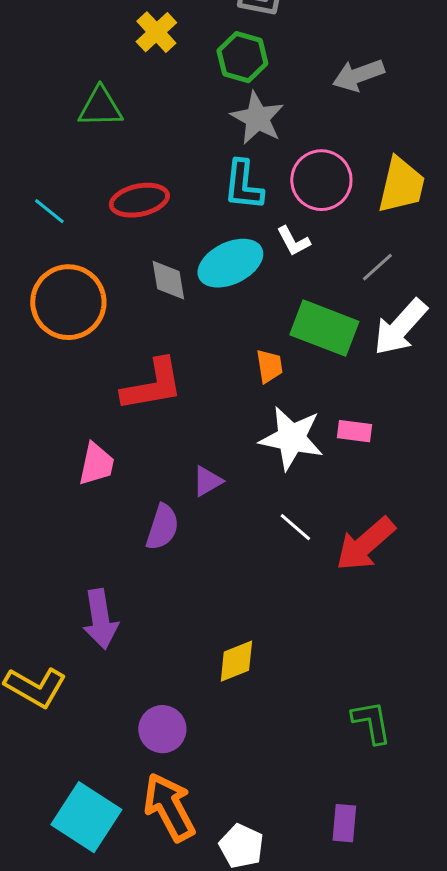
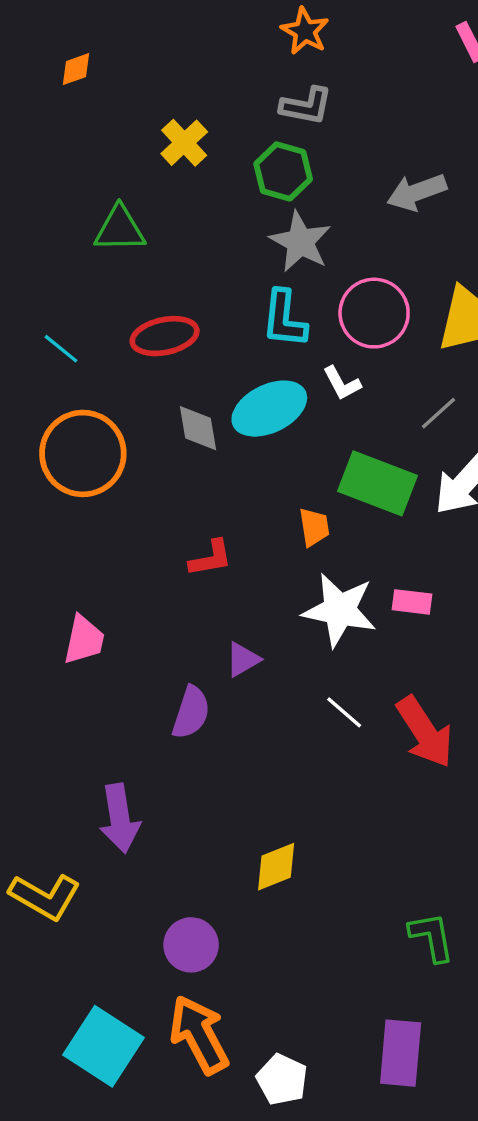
red L-shape: (152, 385) -> (211, 558), moved, size x0.6
pink trapezoid: (96, 464) -> (84, 640), moved
red arrow: (365, 544) -> (425, 732), turned -82
purple rectangle: (344, 823) -> (401, 1053), size x1.5

